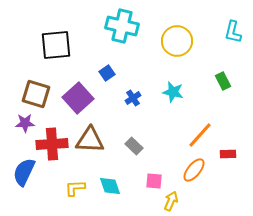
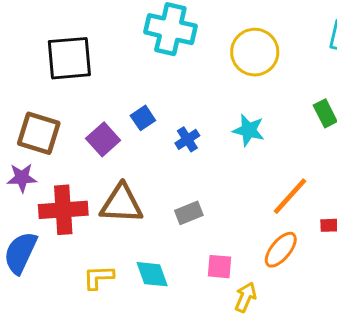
blue square: (107, 73) -> (143, 118), moved
purple square: (78, 98) -> (103, 139), size x0.7
gray rectangle: (134, 146) -> (189, 213), turned -66

